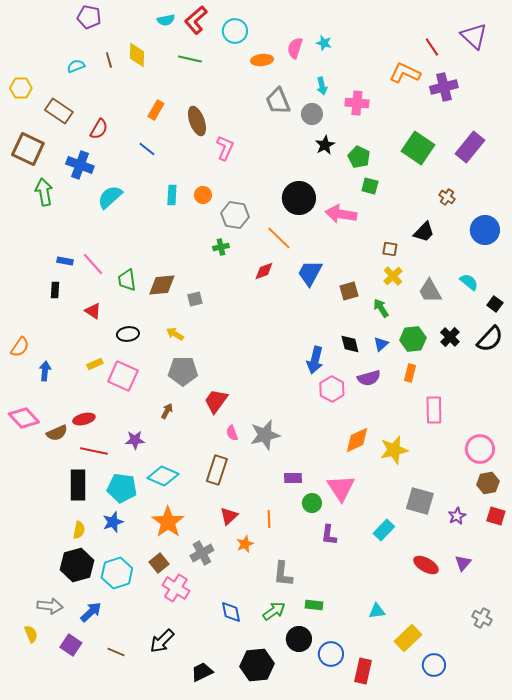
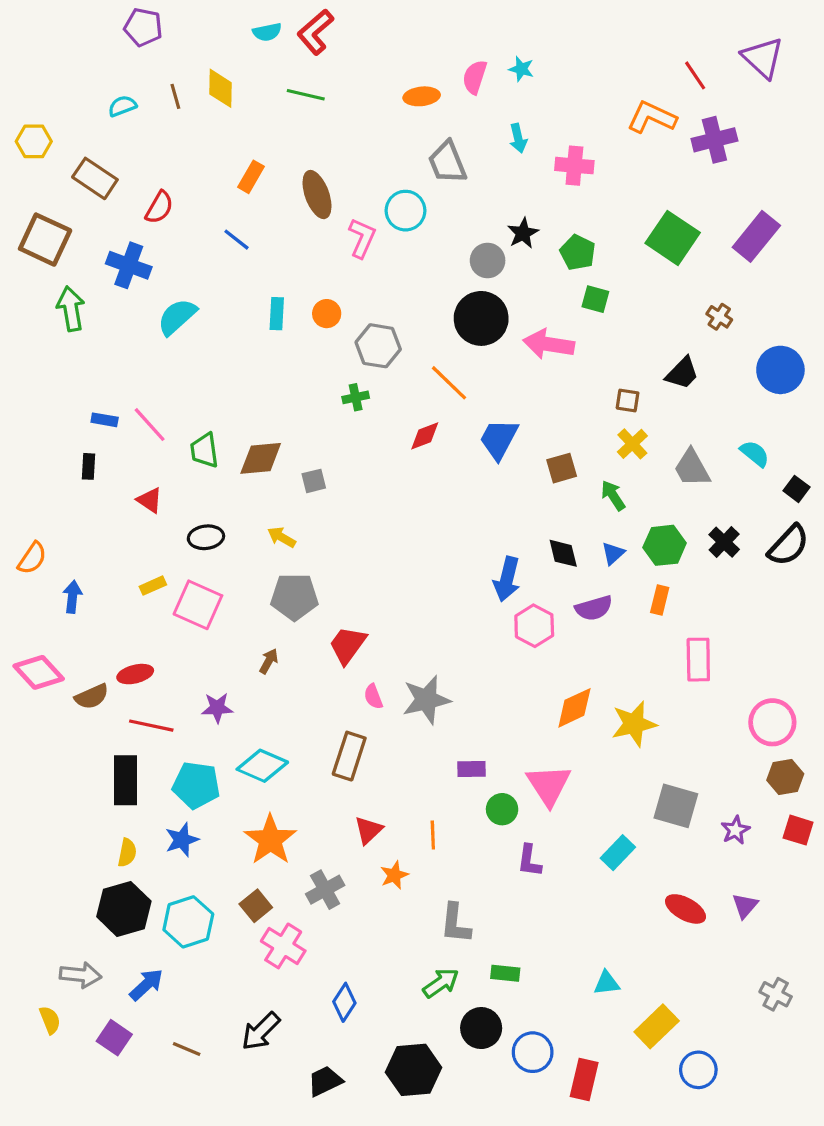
cyan circle: (235, 31) -> (405, 211), moved
gray circle: (312, 114) -> (488, 260), moved
blue diamond: (231, 612) -> (344, 1002), moved, turned 45

